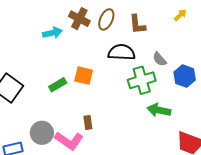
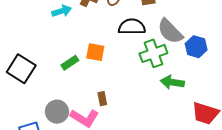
gray semicircle: (160, 59) -> (170, 31), size x1.8

